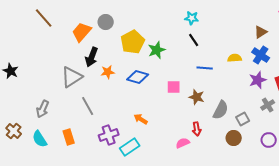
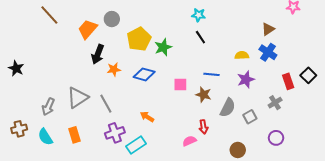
blue line: (205, 68) -> (212, 74), moved
gray triangle: (72, 77) -> (78, 98), moved
purple star: (258, 80) -> (246, 79), moved
gray line: (88, 106) -> (106, 104), moved
brown cross: (14, 131) -> (19, 129), turned 35
brown circle: (234, 138) -> (238, 150), moved

